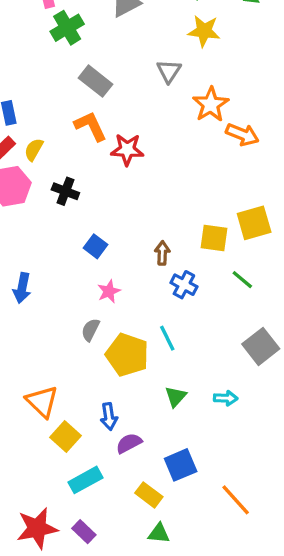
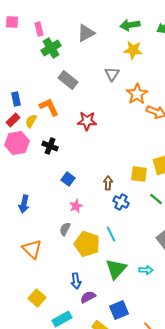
orange L-shape: (91, 126) -> (49, 107), moved
green triangle: (176, 396) -> (116, 269), size x1.6
orange triangle: (42, 402) -> (32, 249), moved
yellow square: (65, 437) -> (37, 298), moved

